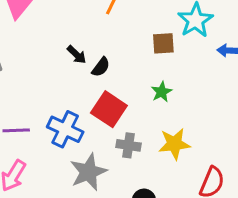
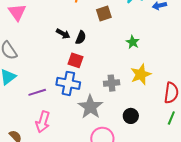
brown square: (163, 43) -> (104, 13), moved
green star: (162, 92) -> (133, 42), moved
red square: (109, 109) -> (75, 60), moved, size x0.7

